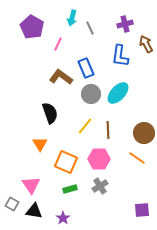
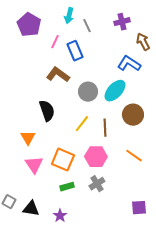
blue L-shape: (120, 56) -> (129, 64), moved, turned 115
blue rectangle: (86, 68) -> (75, 51), moved
brown circle: (144, 133) -> (133, 115), moved
orange triangle: (40, 144) -> (28, 138), moved
pink triangle: (31, 185) -> (34, 165), moved

